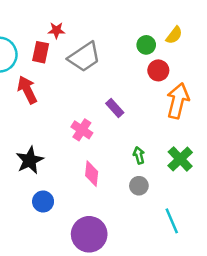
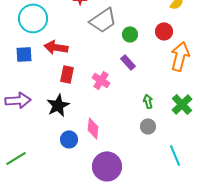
green circle: (146, 45) -> (130, 34), moved
red rectangle: (41, 52) -> (67, 74), moved
red arrow: (27, 90) -> (56, 47), turned -55
pink diamond: (92, 174) -> (93, 128), moved

